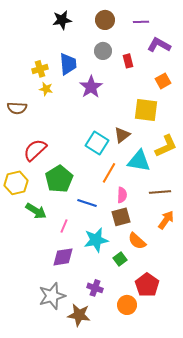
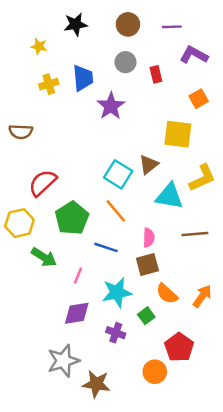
yellow star: (46, 89) -> (39, 46), moved
orange line: (109, 173) -> (116, 211), moved, turned -70
orange arrow: (166, 220) -> (202, 296), moved
purple cross: (95, 288) -> (116, 333), moved

